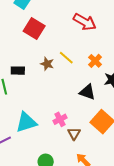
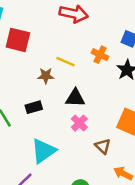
black rectangle: (18, 71) -> (34, 107), moved
black triangle: (87, 92) -> (75, 98), moved
pink cross: (60, 119) -> (79, 123), moved

